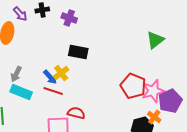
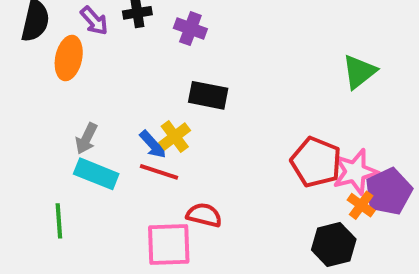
orange cross: (154, 117) -> (361, 205), moved

